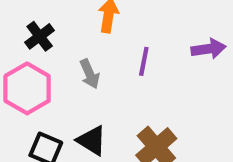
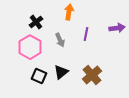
black triangle: (92, 141) -> (61, 72), turned 49

